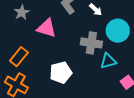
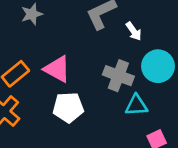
pink triangle: (47, 28) -> (57, 69), moved

